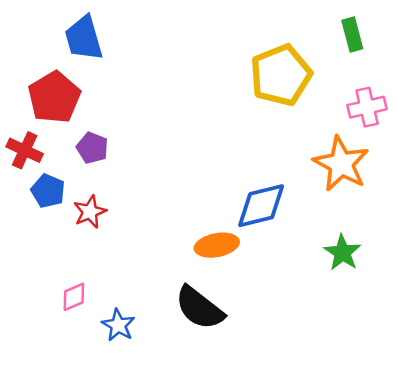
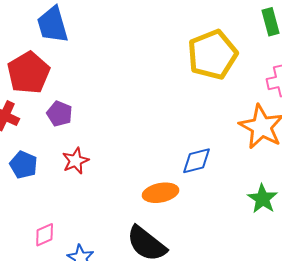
blue pentagon: (48, 191) -> (24, 165), moved
blue diamond: (261, 206) -> (197, 161), size x0.7
red star: (90, 212) -> (76, 161), moved

